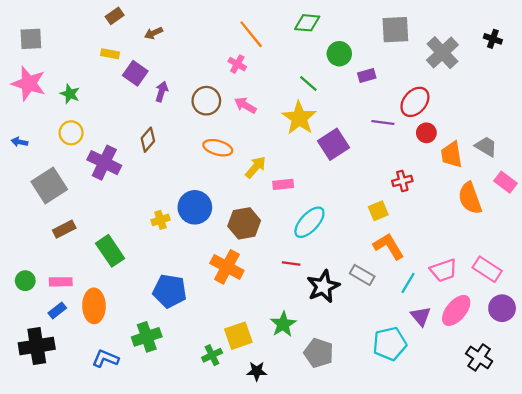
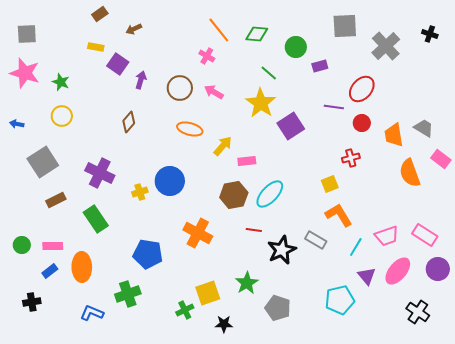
green diamond: (307, 23) -> (257, 34), moved
red circle: (426, 133) -> (362, 123), moved
purple cross: (104, 163) -> (100, 173), moved
brown hexagon: (244, 223) -> (234, 195), moved
black cross: (37, 346) -> (32, 302), size x0.6

